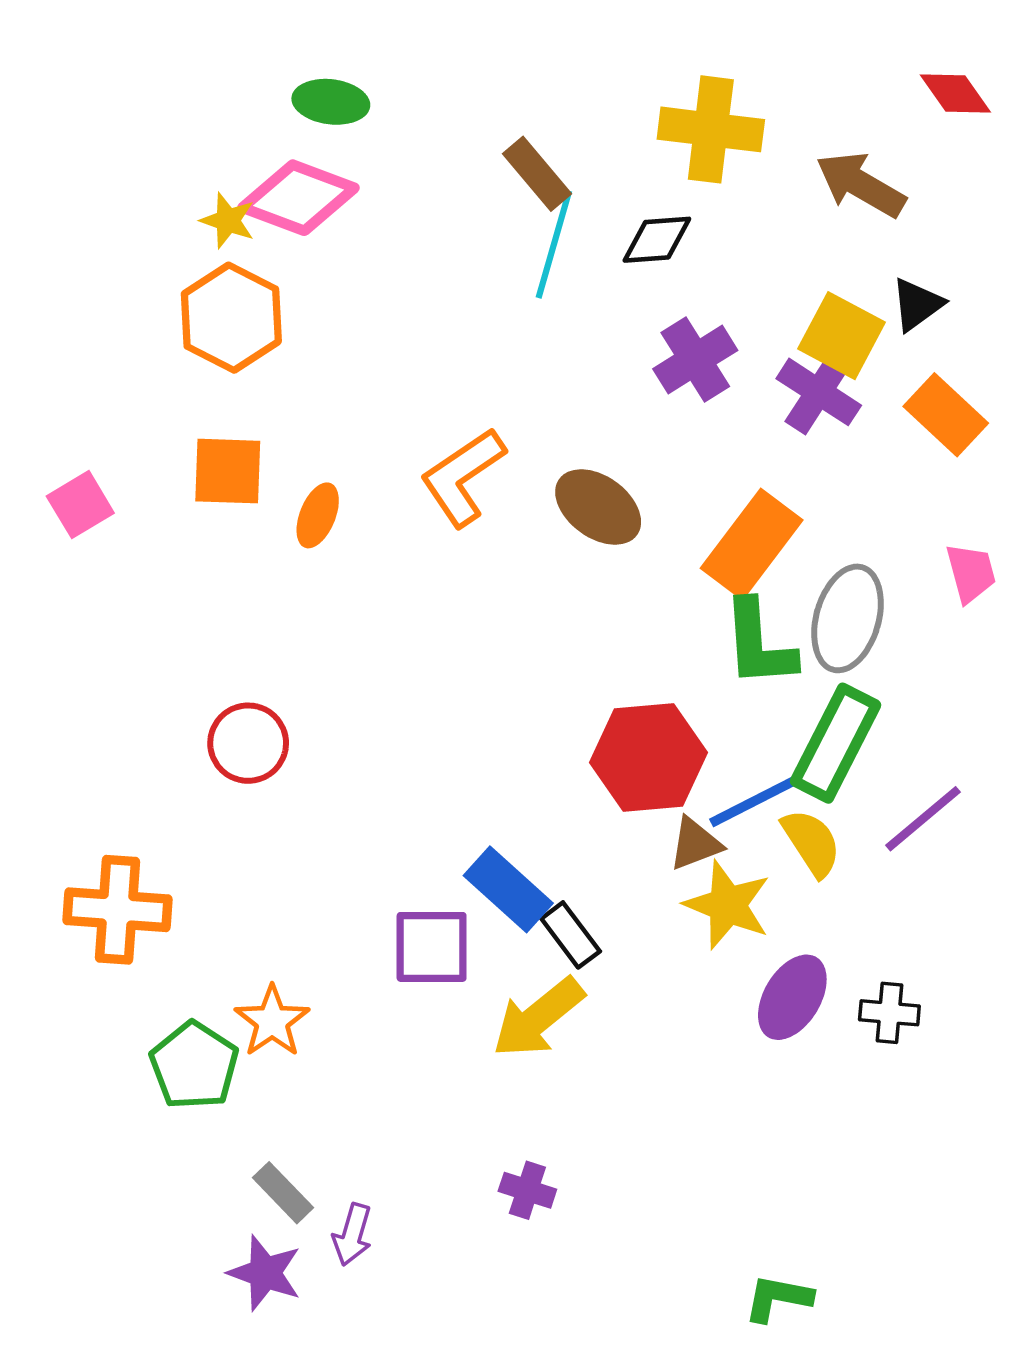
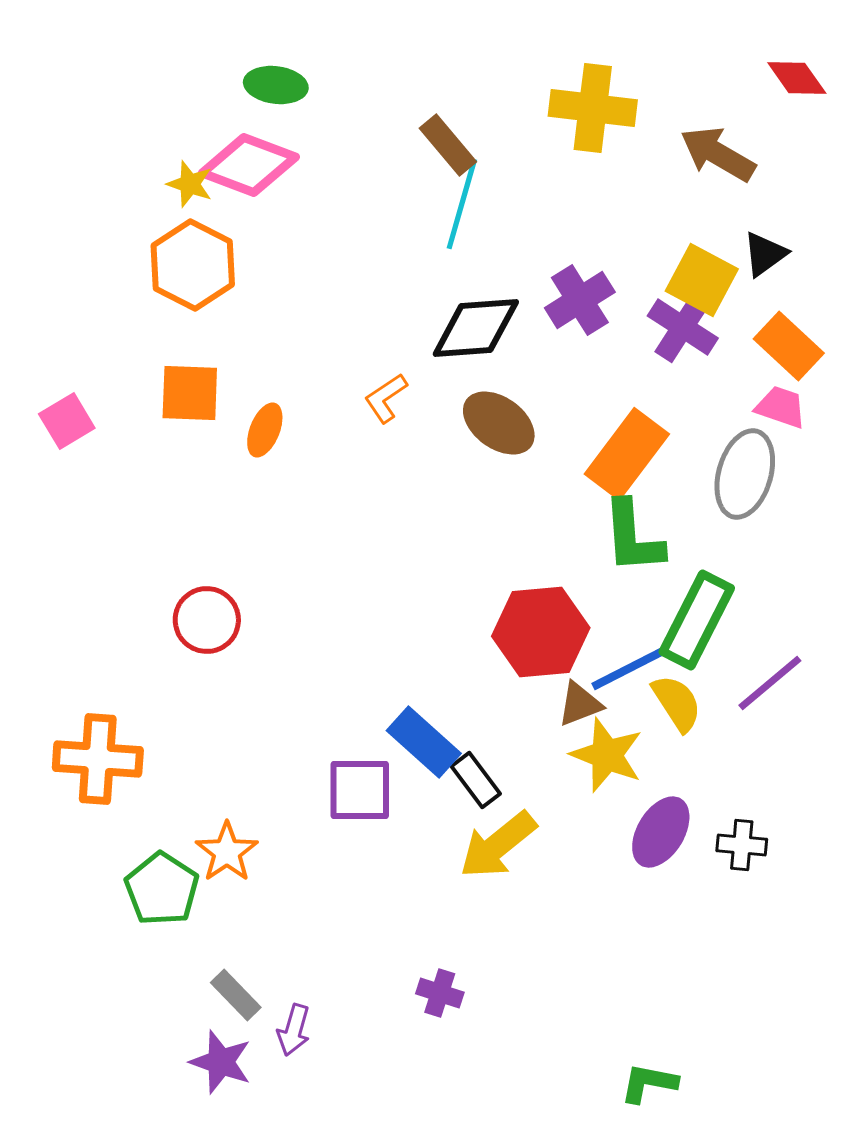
black diamond: (657, 240) -> (476, 328), moved, size x1.5
orange L-shape: (463, 477) -> (386, 398), size x0.6
pink trapezoid: (971, 573) -> (781, 407), moved, turned -56
gray ellipse: (847, 618) -> (745, 474), moved
yellow arrow: (538, 1018) -> (498, 845), moved

